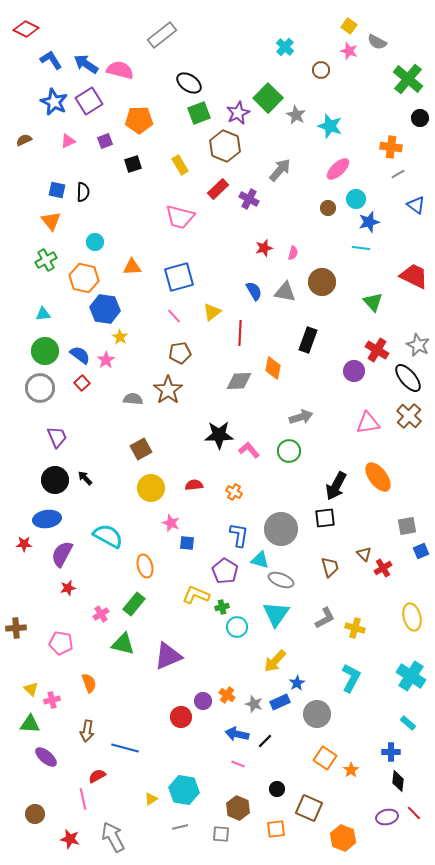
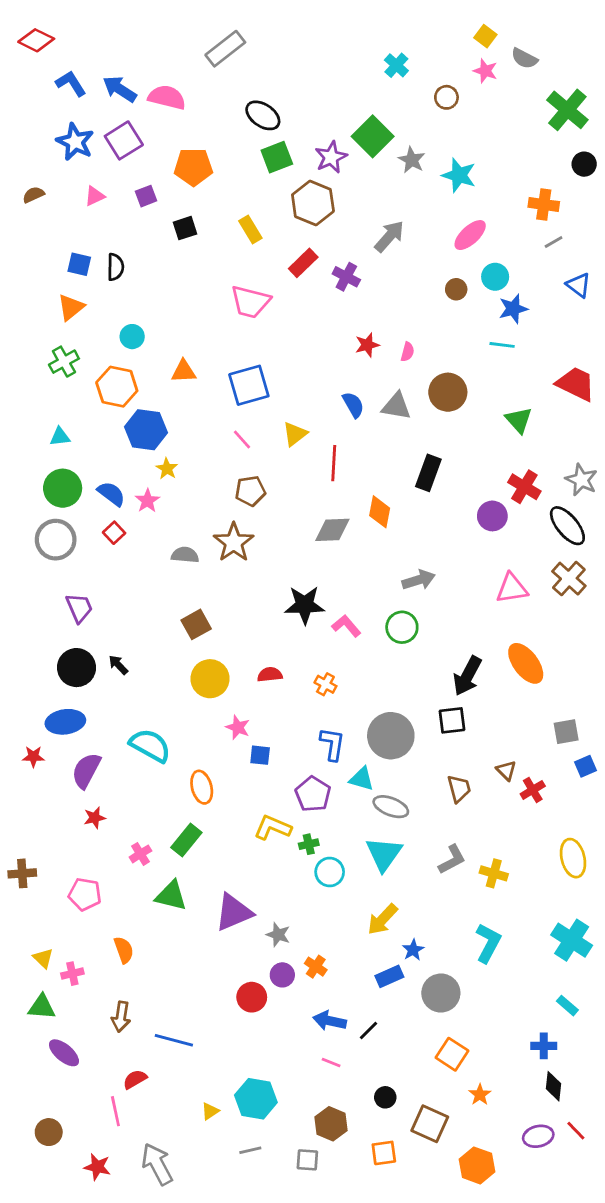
orange triangle: (51, 221) -> (71, 307), turned 30
gray star: (254, 704) -> (278, 935), moved
orange star: (351, 770) -> (480, 1095), moved

